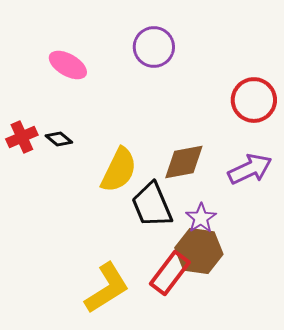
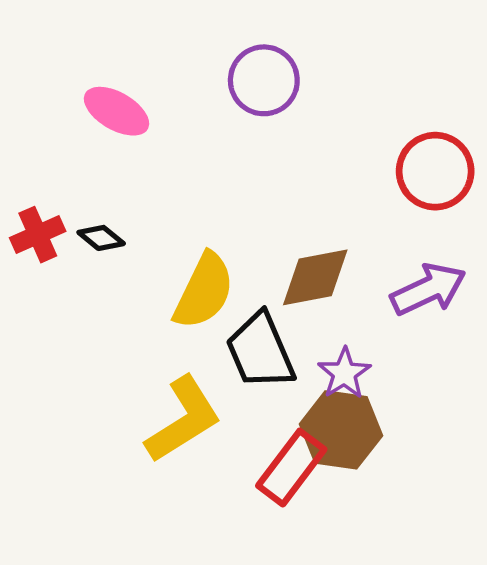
yellow L-shape: (107, 288) -> (183, 420), moved

